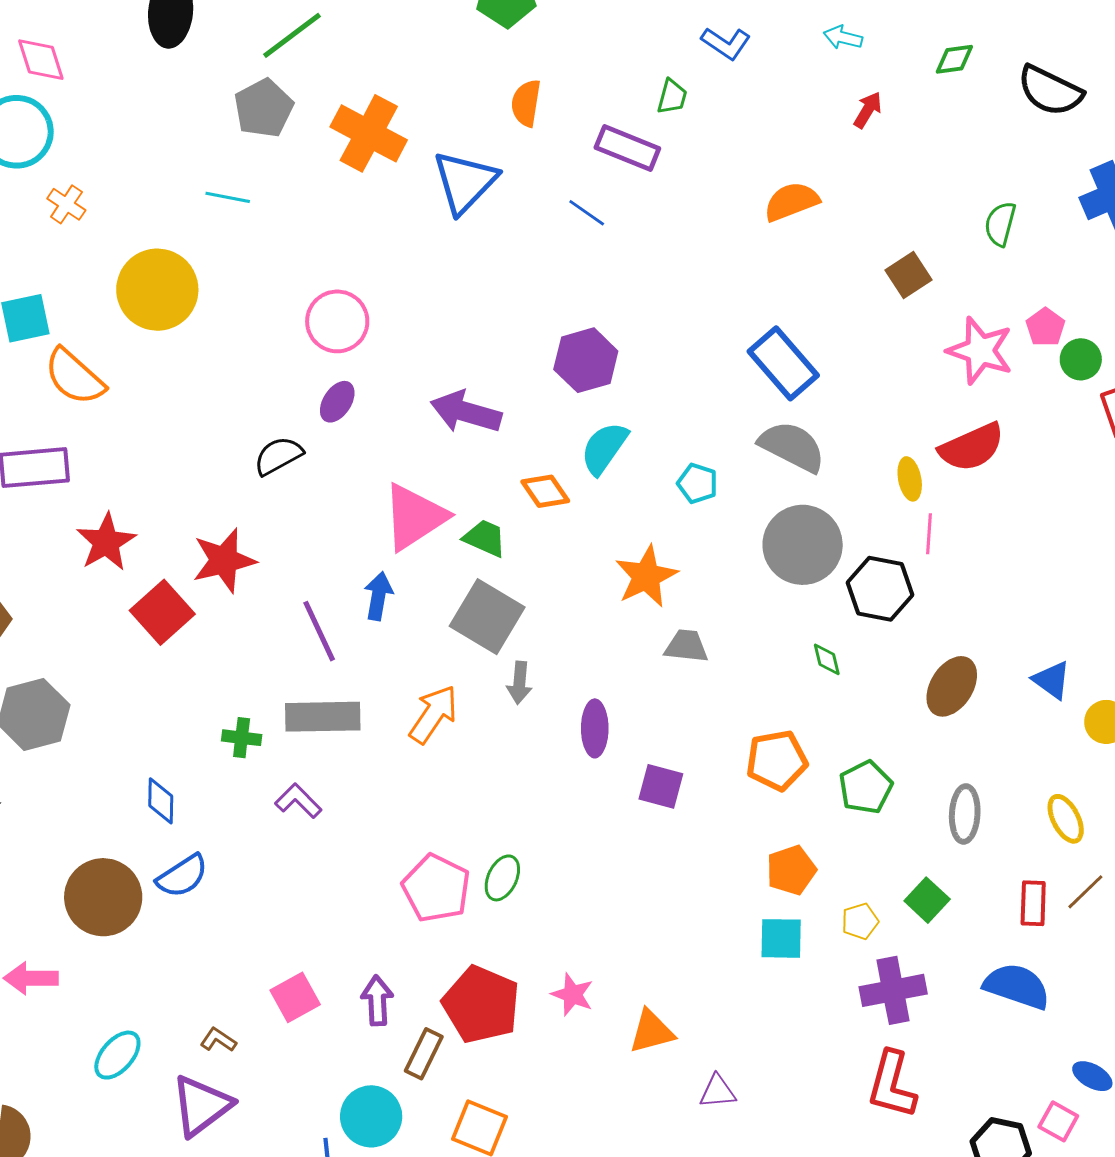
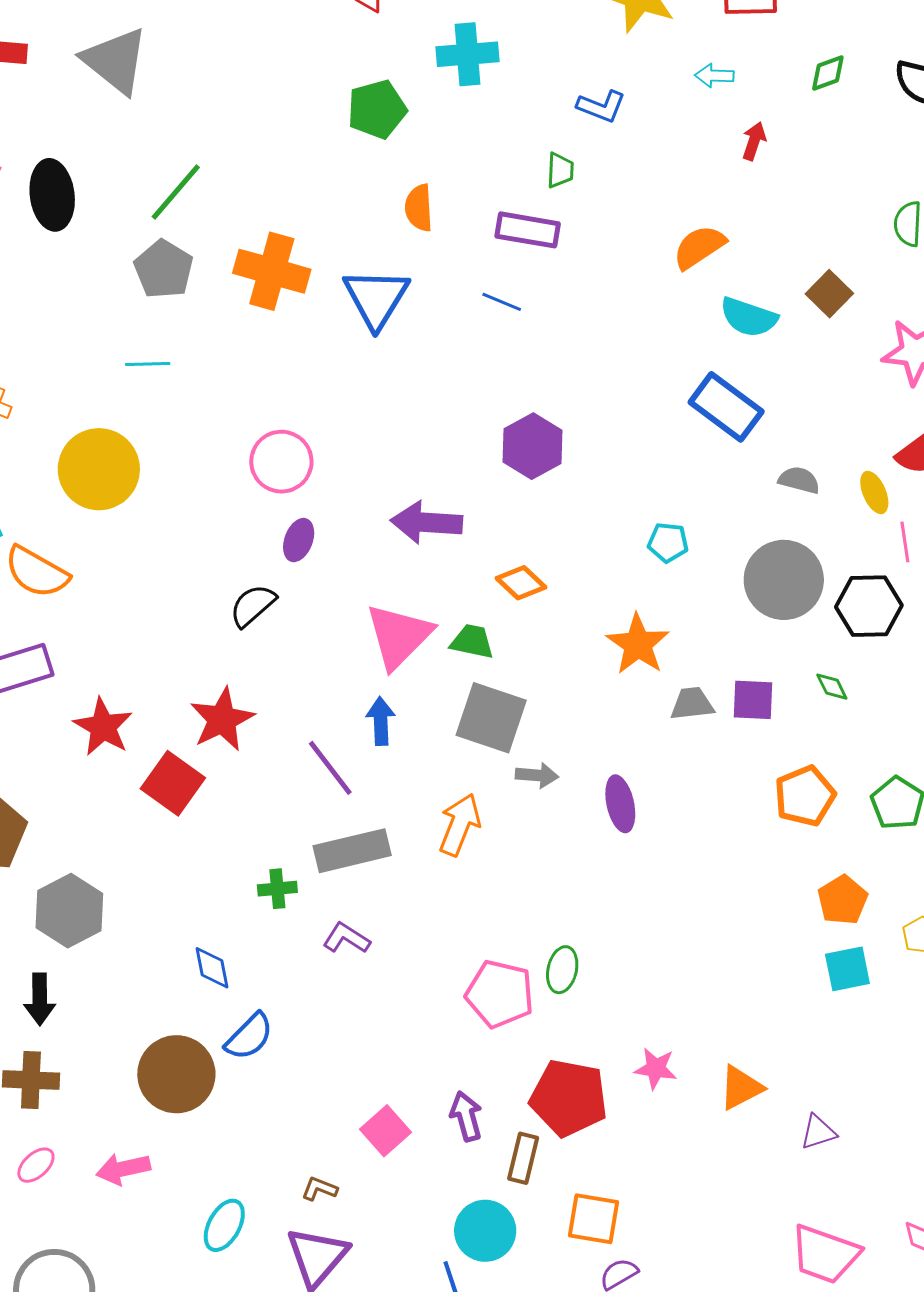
gray semicircle: (792, 447) -> (799, 480), moved, size x0.6
cyan semicircle: (604, 448) -> (749, 317), moved, turned -94
gray arrow: (519, 683) -> (537, 775), turned -78
purple square: (661, 786) -> (753, 700), moved

